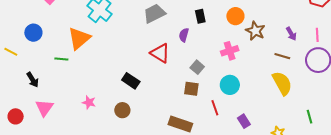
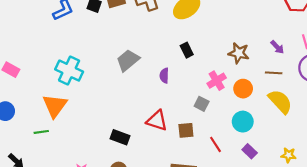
black rectangle: (200, 16) -> (187, 50), moved
orange circle: (235, 16) -> (243, 89), moved
red triangle: (160, 53) -> (157, 121), moved
gray square: (197, 67) -> (202, 104), moved
cyan circle: (230, 85) -> (243, 122), moved

